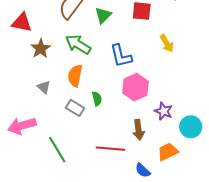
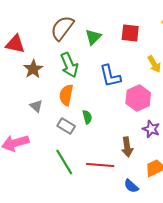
green arrow: (78, 44) -> (69, 65), turned -145
pink hexagon: (135, 87) -> (138, 98), moved
green line: (57, 150) -> (64, 162), moved

